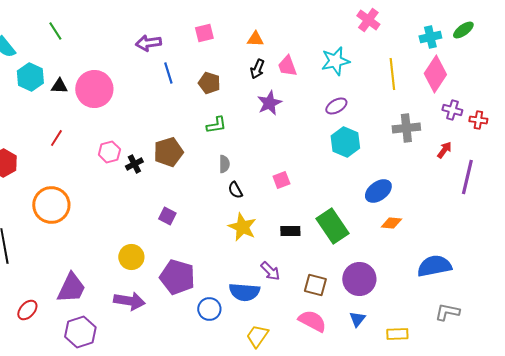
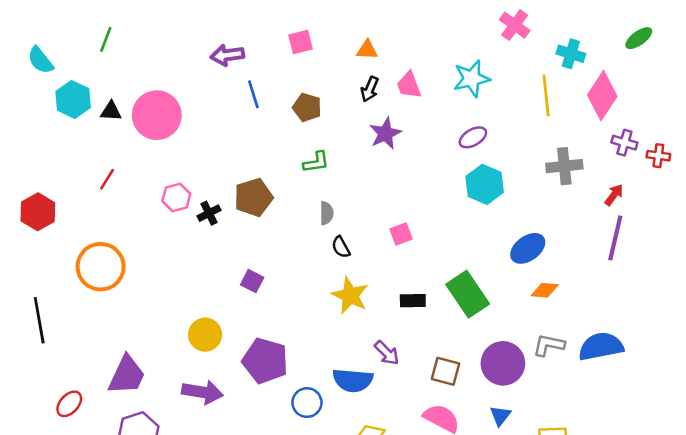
green line: (55, 31) -> (106, 39), turned 54
cyan cross: (430, 37) -> (571, 54), moved, turned 30
purple line: (467, 177) -> (615, 238), moved
gray L-shape: (447, 312) -> (549, 345), moved

